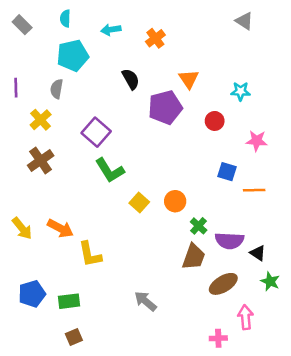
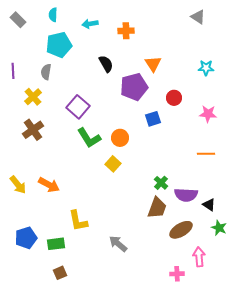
orange cross: (155, 38) -> (126, 31), turned 35
cyan star: (241, 91) -> (206, 68), moved
blue square: (227, 172) -> (153, 119), moved, turned -35
orange circle: (175, 201) -> (120, 138), moved
yellow L-shape: (90, 254) -> (78, 221), moved

